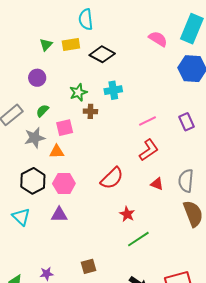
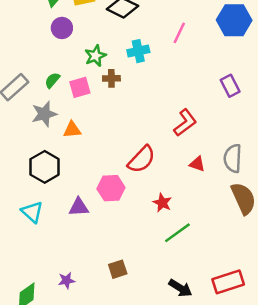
purple circle: (37, 78) -> (62, 28), moved
pink line: (147, 121) -> (179, 33), moved, turned -36
pink square: (65, 128) -> (80, 87), moved
pink hexagon: (64, 184) -> (111, 188), moved

